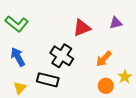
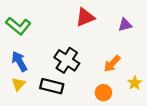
red triangle: (82, 28) -> (85, 17), moved
orange circle: (106, 86) -> (103, 93), moved
yellow triangle: (20, 88) -> (18, 84), moved

